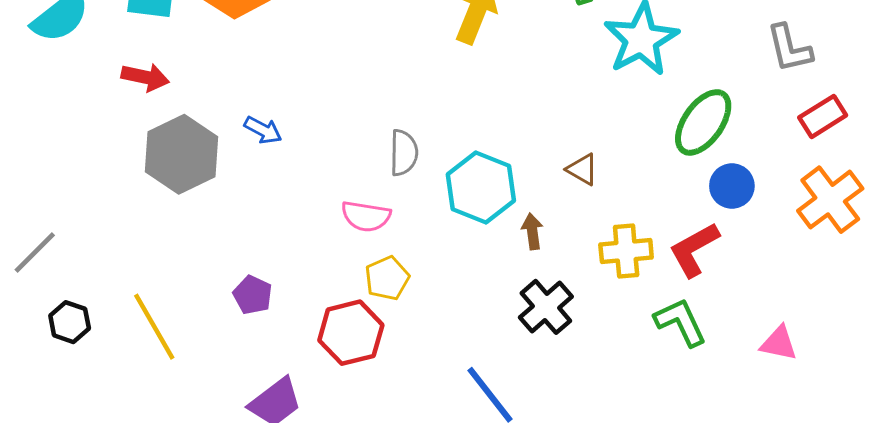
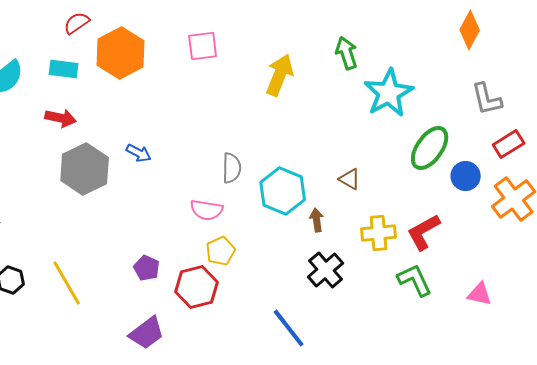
blue circle: (732, 186) -> (466, 176), moved
purple pentagon: (253, 295) -> (147, 268), moved

